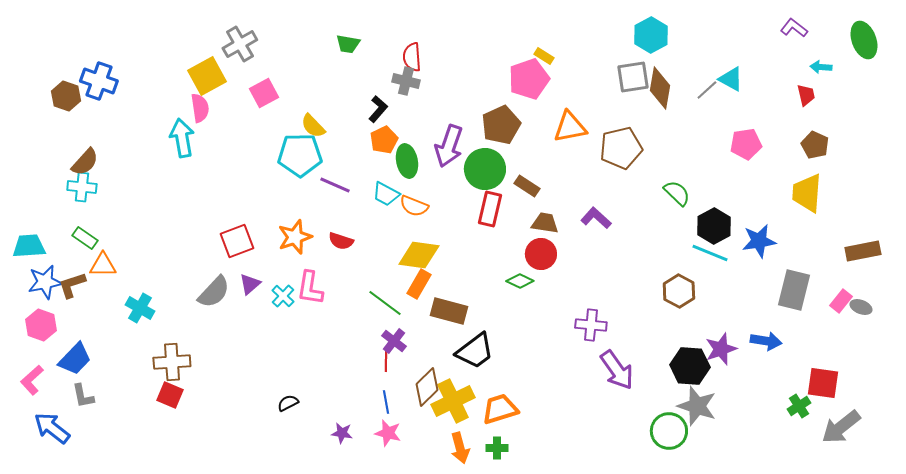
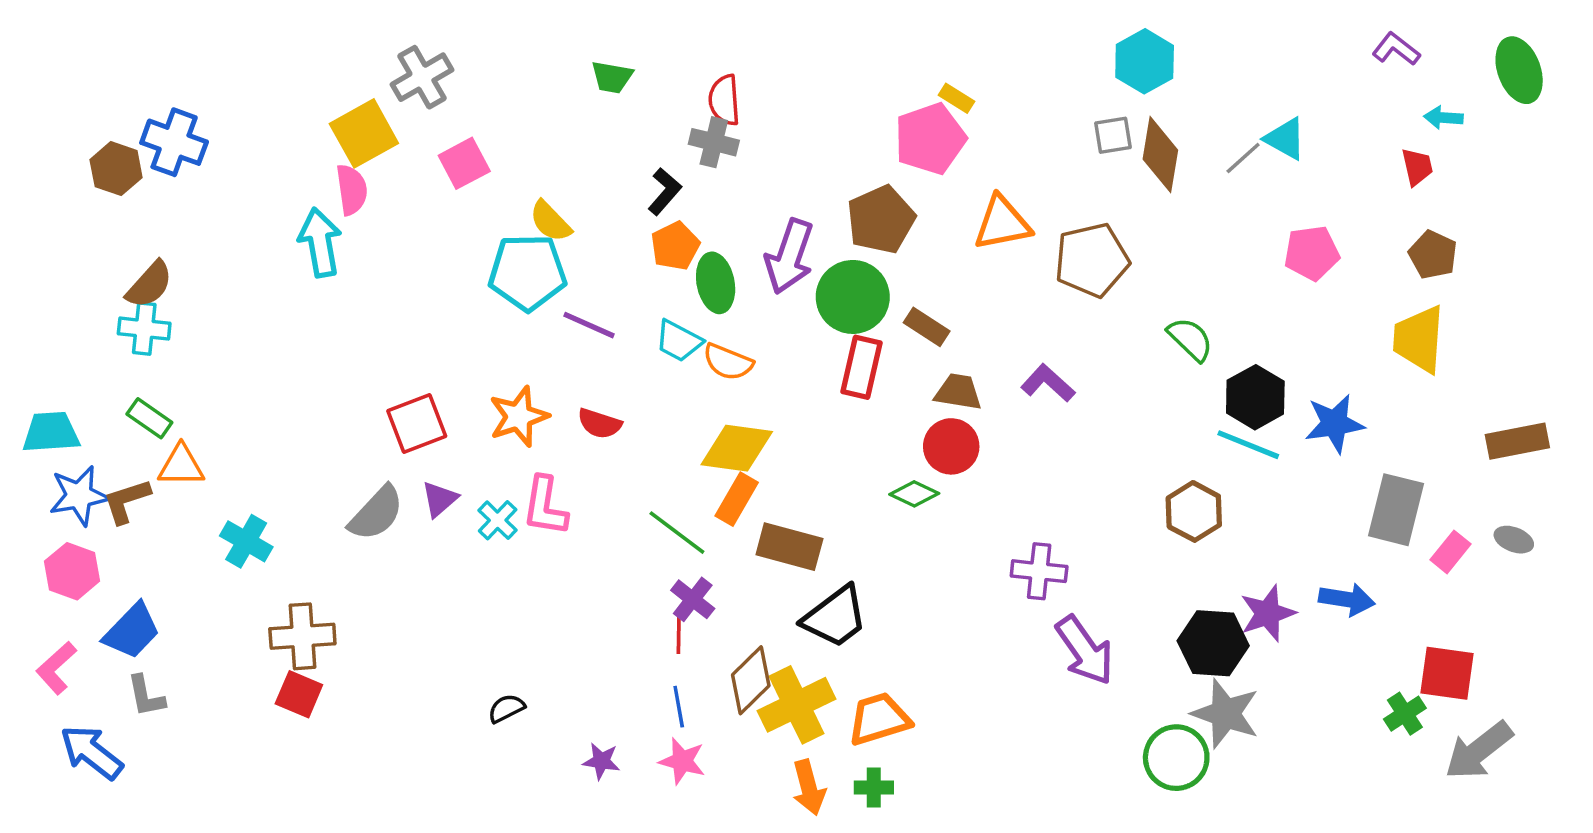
gray square: (633, 77) -> (1113, 135), size x0.7
pink rectangle: (841, 301) -> (1451, 552), moved

